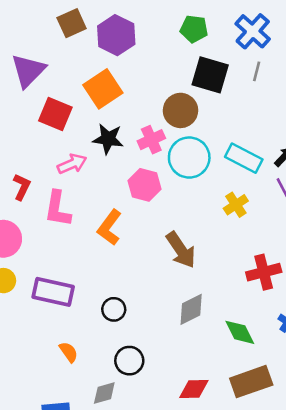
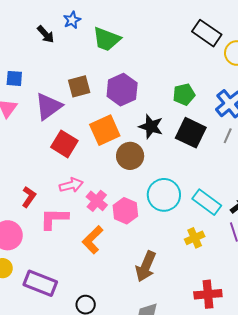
brown square: (72, 23) -> (79, 86), moved
green pentagon: (194, 29) -> (184, 94), turned -30
brown circle: (180, 110) -> (130, 156), moved
black star: (108, 139) -> (151, 126), moved
pink cross: (151, 140) -> (97, 201), moved, turned -35
pink L-shape: (58, 209) -> (54, 219), turned 72
brown arrow: (181, 250) -> (146, 266), turned 48

